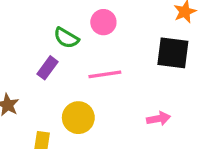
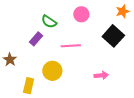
pink circle: (103, 22) -> (81, 14), moved
black square: (173, 53) -> (113, 36), turned 30

